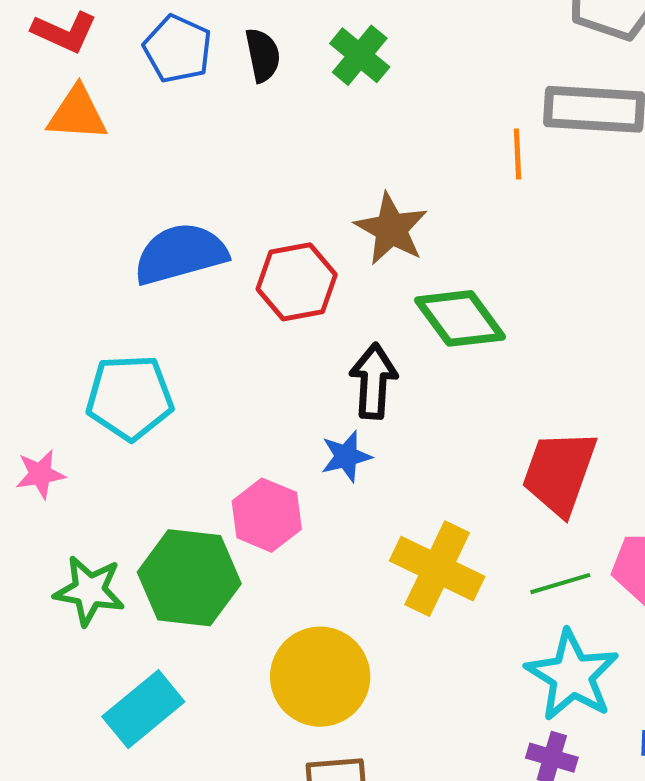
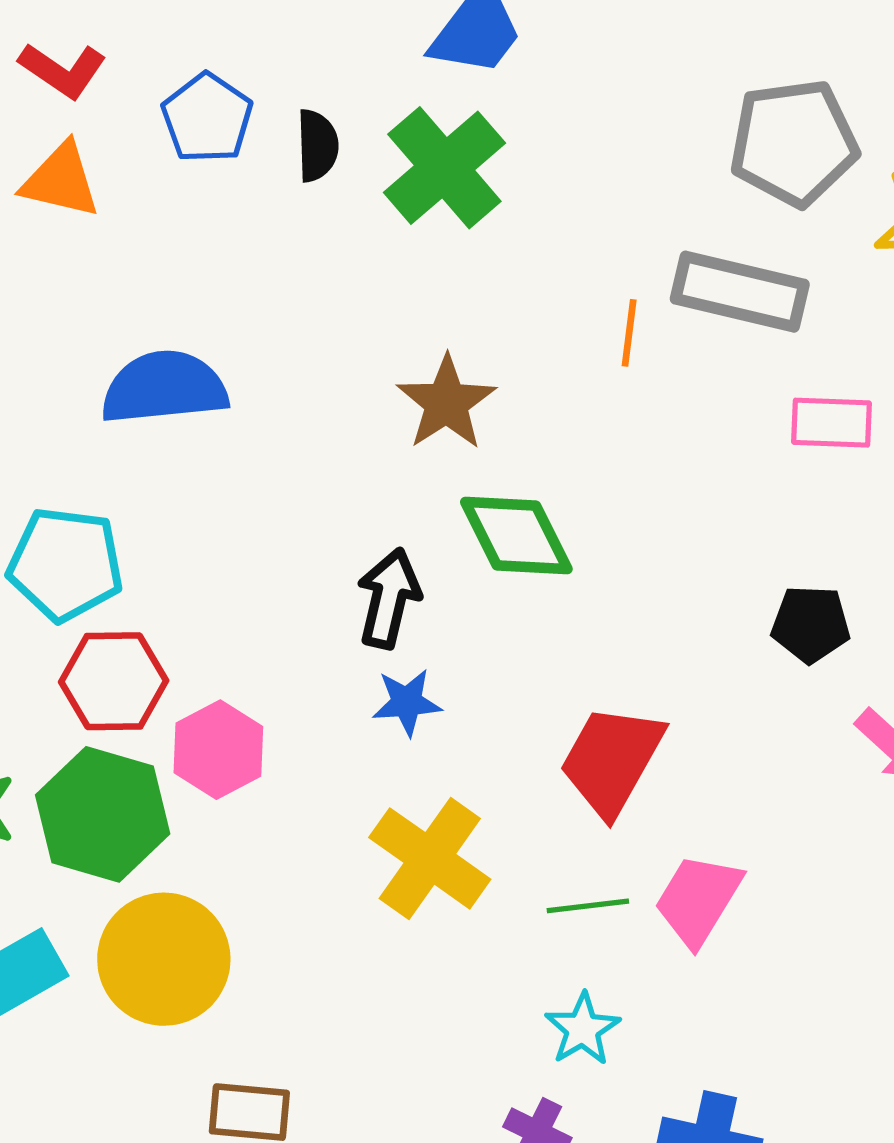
green cross: (360, 55) -> (444, 168), size x1.5
red hexagon: (297, 282) -> (114, 681), moved
blue star: (346, 456) -> (407, 702), moved
cyan star: (572, 675) -> (583, 1029), size x0.6
yellow circle: (320, 677) -> (164, 959), moved

